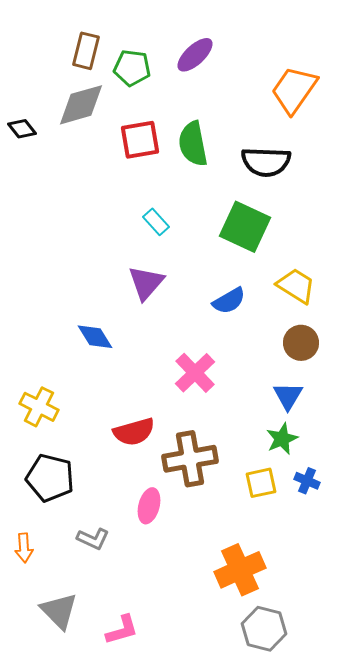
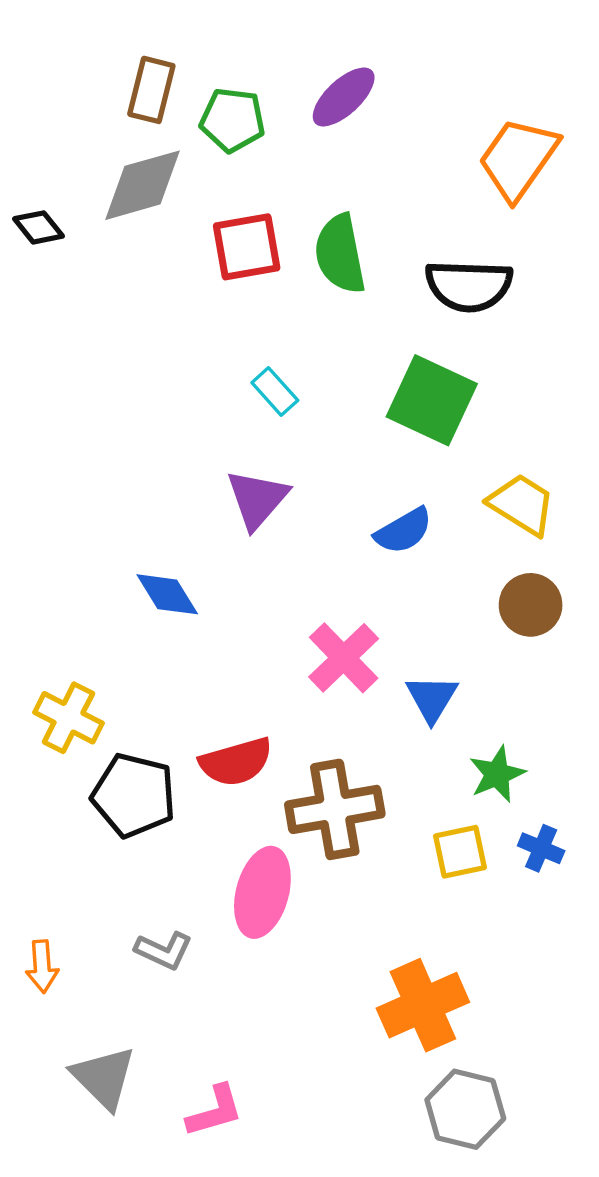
blue triangle: (288, 396) -> (432, 698), moved
black pentagon: (50, 478) -> (134, 795), moved
pink ellipse: (149, 506) -> (262, 892), size x1.4

